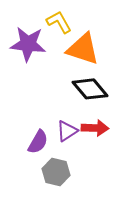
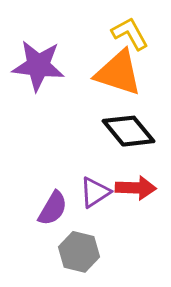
yellow L-shape: (59, 22) -> (130, 33), moved

